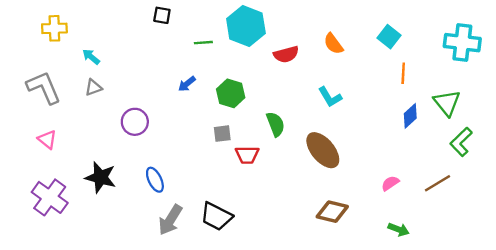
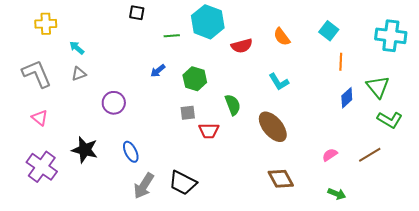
green L-shape: (461, 142) -> (390, 120), turned -105
brown diamond: (332, 212) -> (281, 179), turned 48

